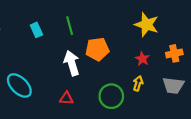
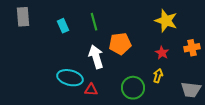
cyan ellipse: (19, 86) -> (70, 78), moved, turned -30
gray trapezoid: (173, 86) -> (191, 90), moved

